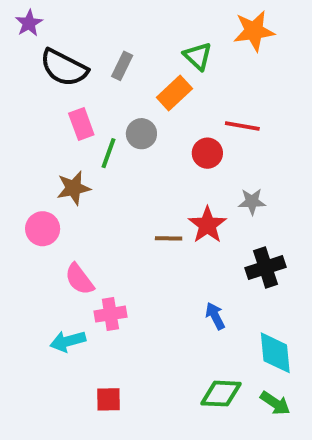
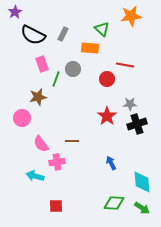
orange rectangle: (174, 93) -> (90, 48), turned 48
brown line: (169, 238) -> (72, 141), moved
black cross: (266, 268) -> (137, 124), moved
cyan arrow: (68, 341) -> (35, 176), turned 30

